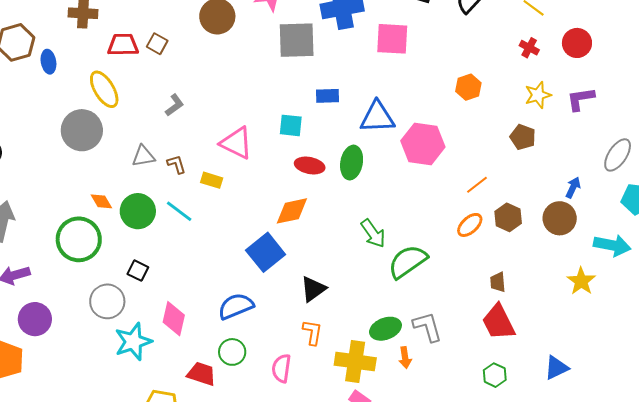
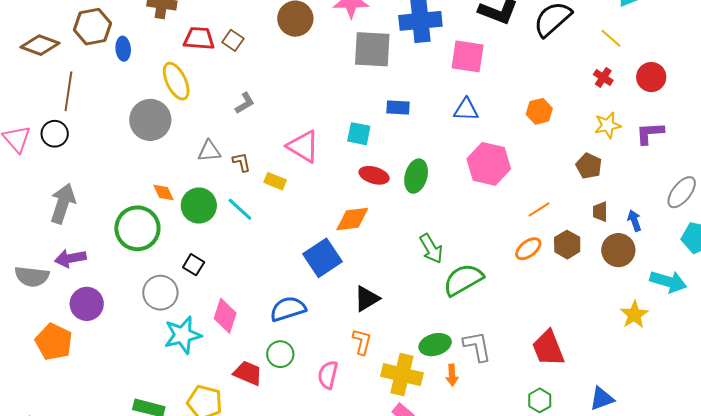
blue triangle: (377, 117) -> (466, 110), moved, size x0.7
blue arrow: (573, 187) -> (634, 221), turned -50
brown trapezoid: (498, 282) -> (600, 212), moved

